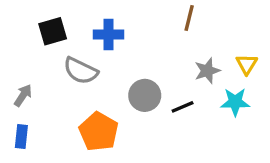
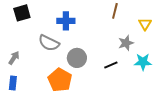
black square: (53, 31) -> (22, 13), moved
yellow triangle: (247, 64) -> (145, 24), moved
gray circle: (145, 95) -> (77, 58), moved

